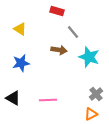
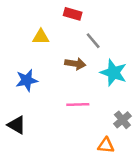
yellow triangle: (20, 29) -> (41, 37), moved, turned -32
pink line: (48, 100) -> (78, 105), moved
orange triangle: (91, 114) -> (106, 145), moved, turned 32

